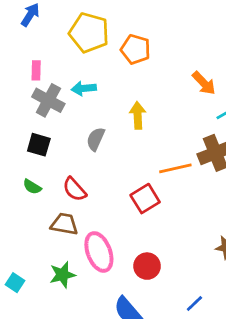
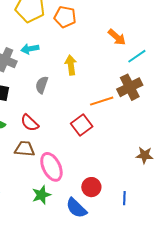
red circle: (147, 266) -> (91, 187), moved
green star: (62, 275) -> (41, 195), moved
blue line: (194, 303) -> (124, 198), turned -40

